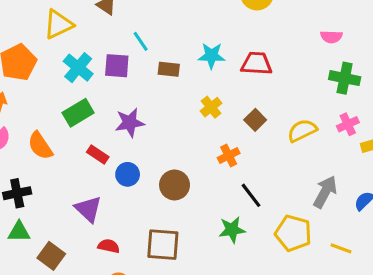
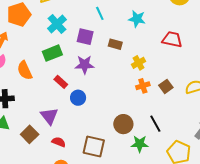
cyan star: (212, 56) -> (137, 19), moved
purple square: (117, 66) -> (85, 37), moved
brown rectangle: (169, 69) -> (115, 44), moved
brown square: (255, 120) -> (166, 86), moved
orange cross: (229, 156) -> (143, 86), moved
brown circle: (175, 185) -> (123, 124), moved
brown square: (51, 256) -> (30, 134), moved

